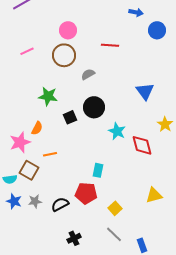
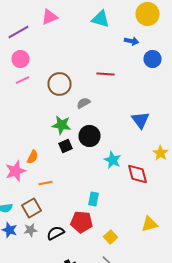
pink circle: (68, 30) -> (20, 59), moved
green star: (48, 96) -> (62, 125), moved
brown square: (29, 170) -> (32, 208), moved, turned 30

